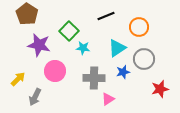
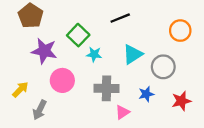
orange circle: (139, 27) -> (180, 31), moved
blue star: (123, 72) -> (146, 94), moved

